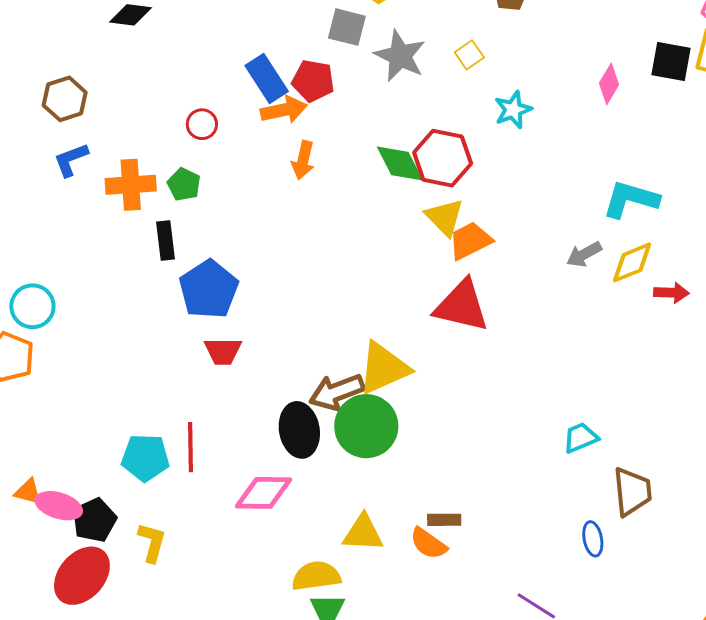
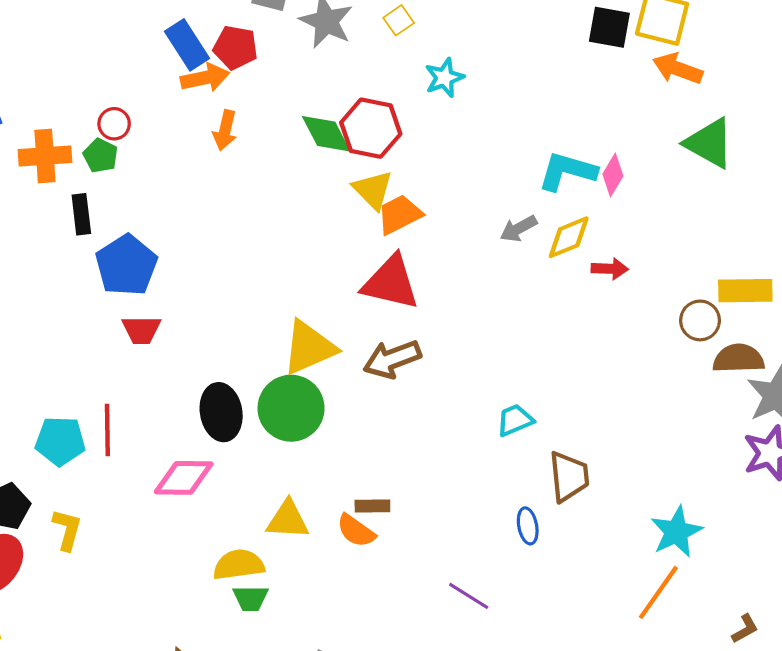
pink diamond: (609, 84) -> (613, 175), moved
red circle: (202, 124) -> (114, 124), moved
brown arrow: (337, 392) -> (392, 359), moved

